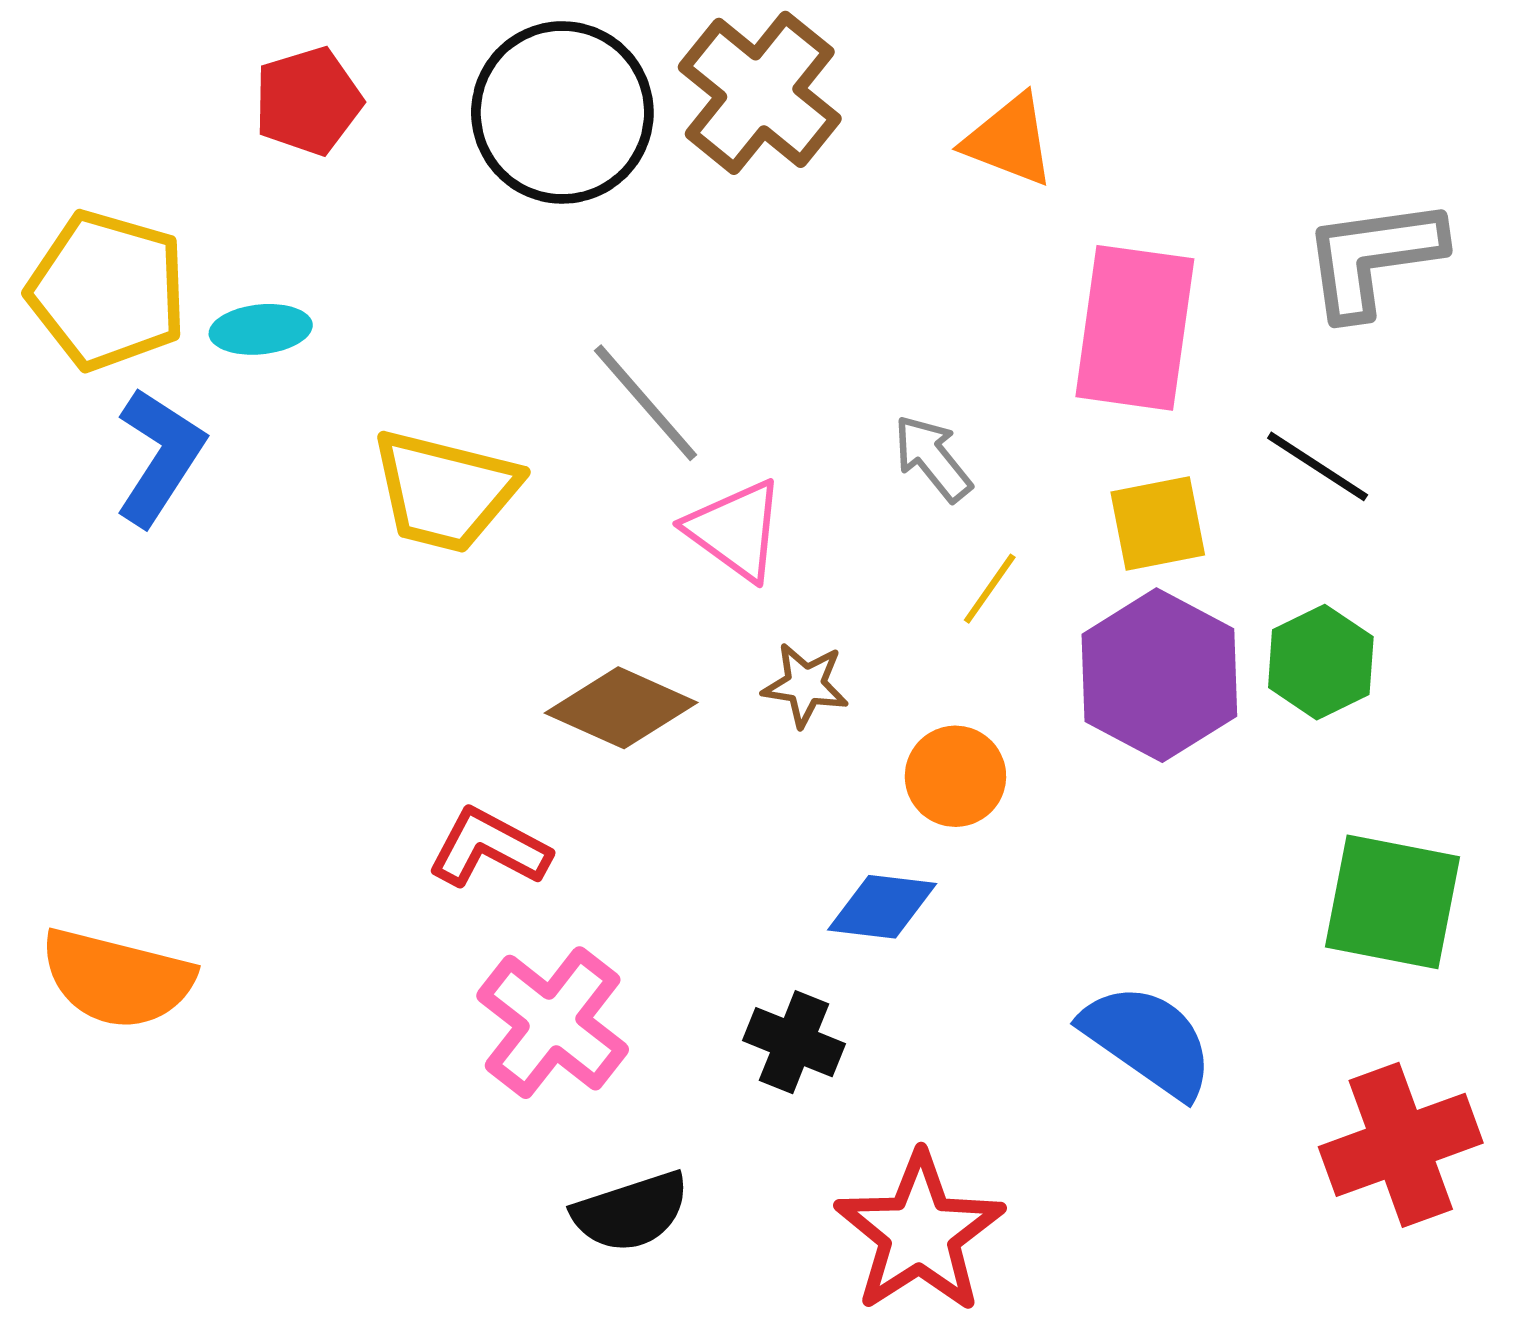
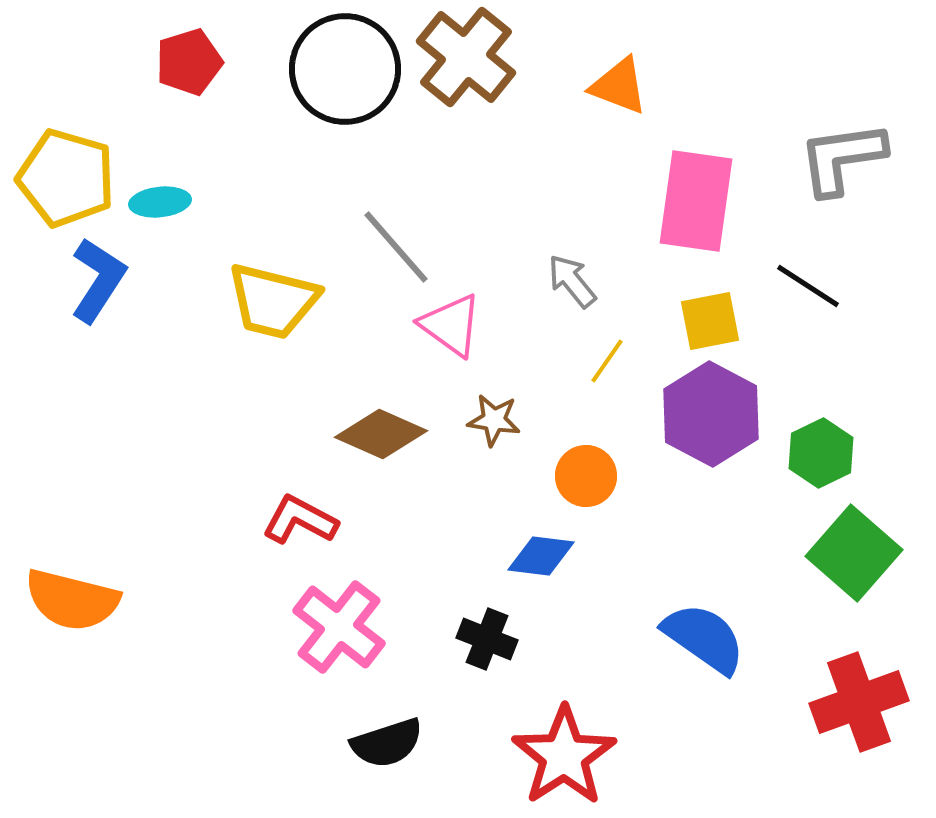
green hexagon: (1321, 662) -> (821, 453), moved
green square: (1393, 902) -> (854, 553), turned 30

